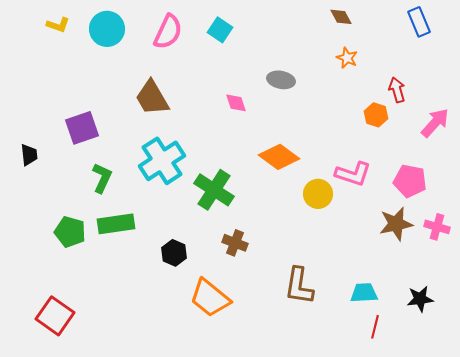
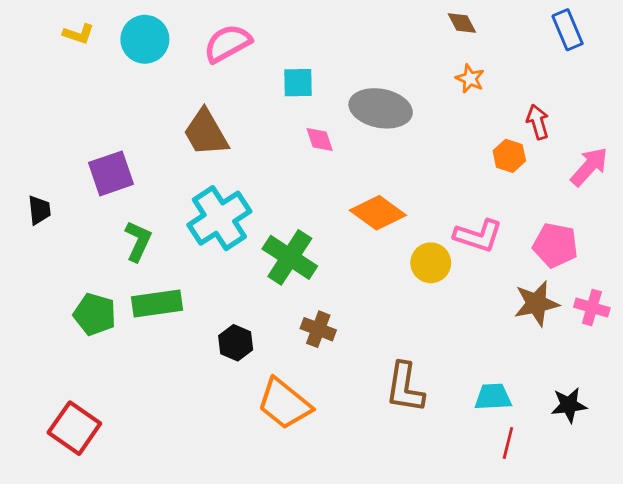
cyan square: (220, 30) -> (298, 83), moved, turned -35
pink semicircle: (168, 32) -> (228, 43), turned -144
gray ellipse: (281, 80) -> (381, 108), size x1.6

